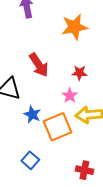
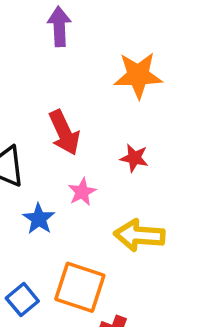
pink star: (70, 95) -> (82, 192), moved
orange square: (57, 127) -> (80, 287), moved, turned 32

